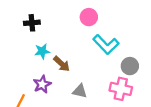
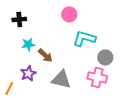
cyan L-shape: (106, 44) -> (84, 38), turned 150
gray triangle: (80, 91) -> (61, 79), size x1.5

